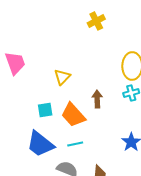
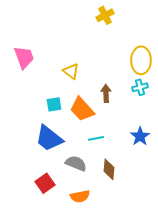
yellow triangle: (62, 77) -> (71, 71), turned -36
cyan line: (75, 144) -> (96, 138), moved

